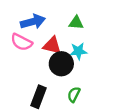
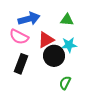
red triangle: (52, 46) -> (46, 40), turned -42
black rectangle: (39, 97) -> (21, 64), moved

